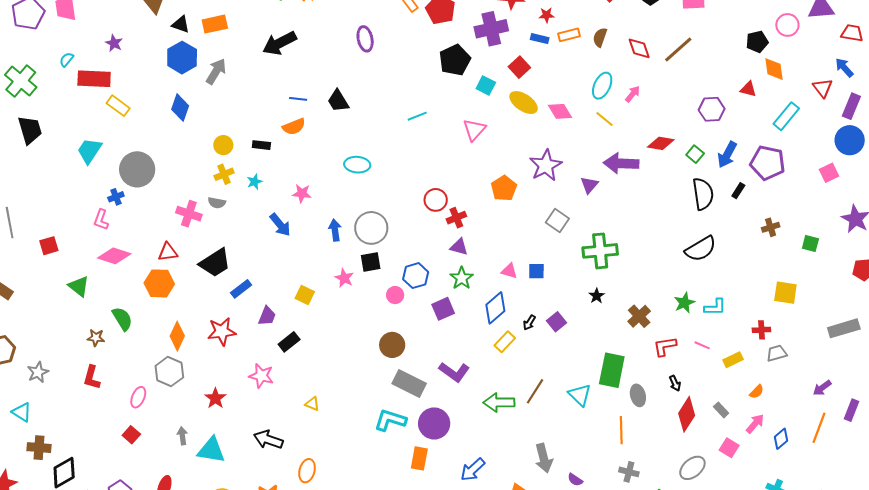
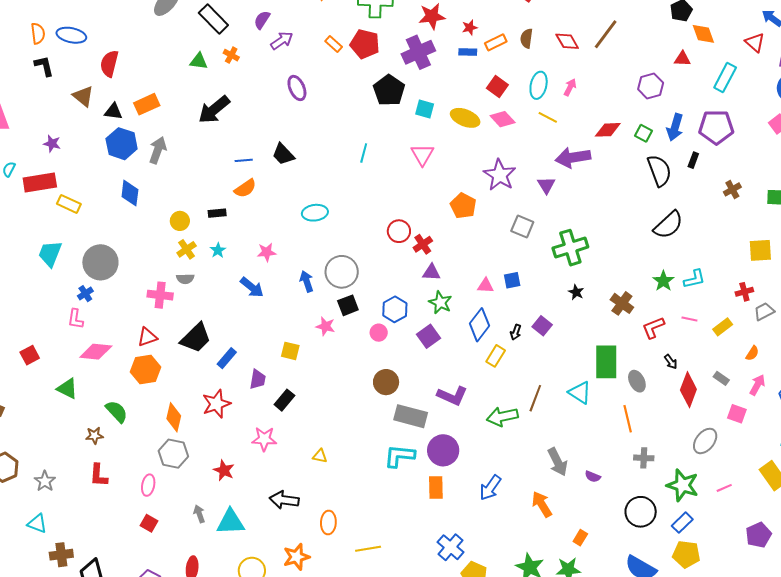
red square: (519, 67) -> (497, 87), moved
cyan line: (417, 116) -> (364, 153), turned -42

